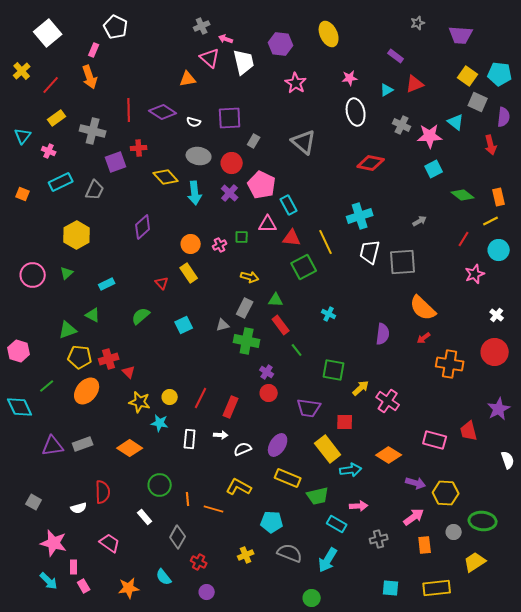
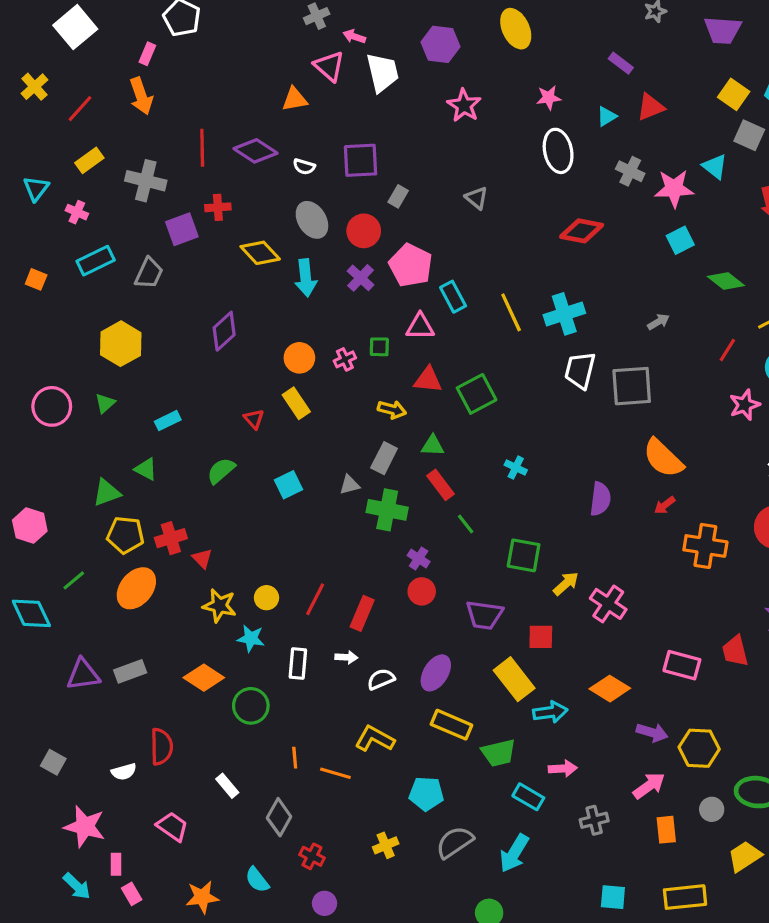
gray triangle: (304, 142) -> (477, 198), size x0.6
gray ellipse: (199, 156) -> (312, 220), turned 50
red triangle: (292, 238) -> (428, 380), moved
yellow line: (326, 242) -> (511, 312), moved
green circle: (160, 485) -> (251, 706), moved
gray semicircle: (290, 553) -> (455, 842), turned -55

